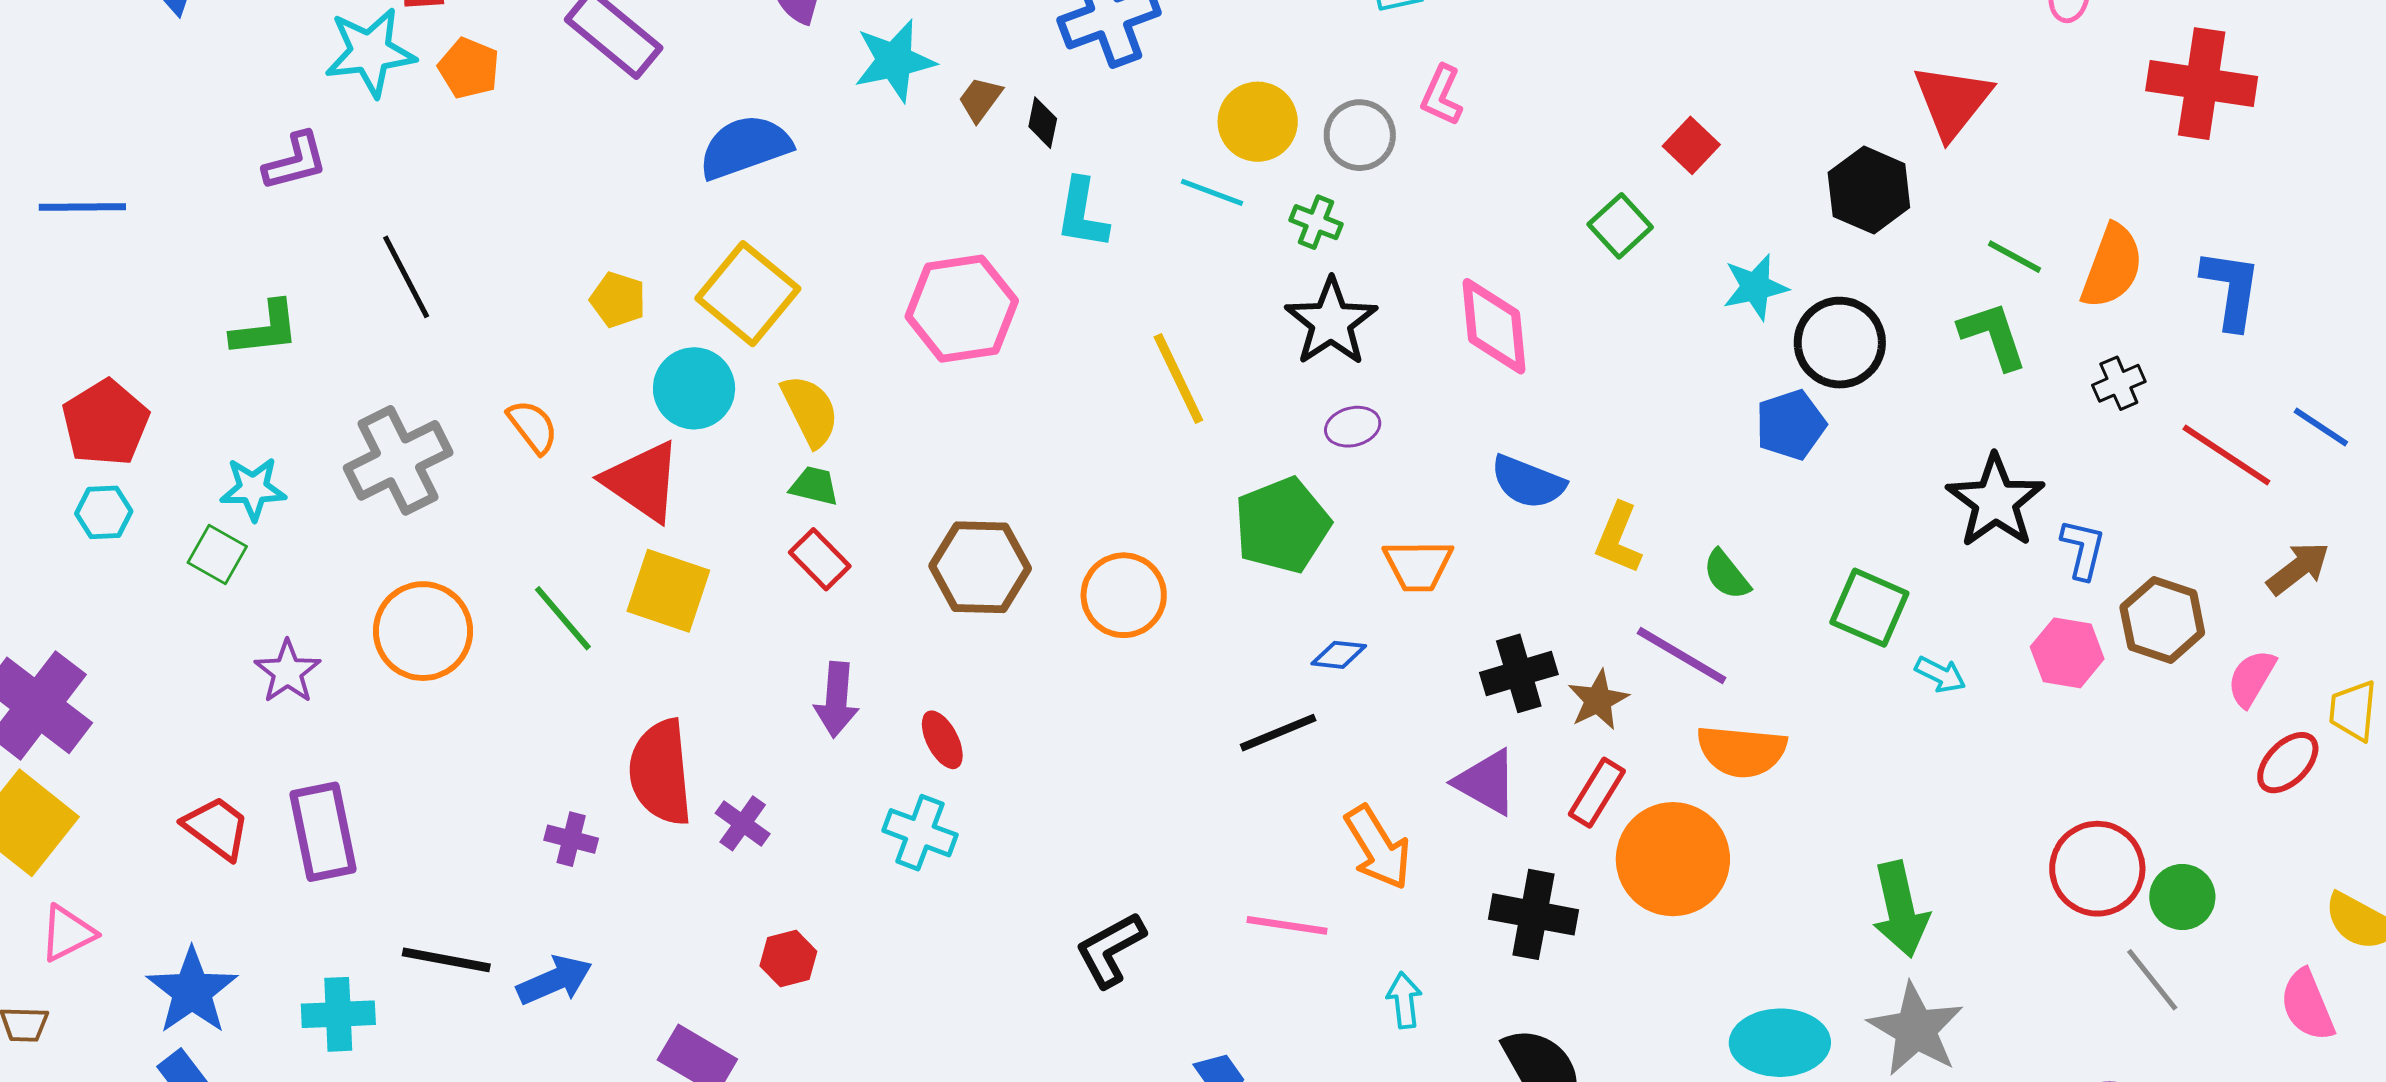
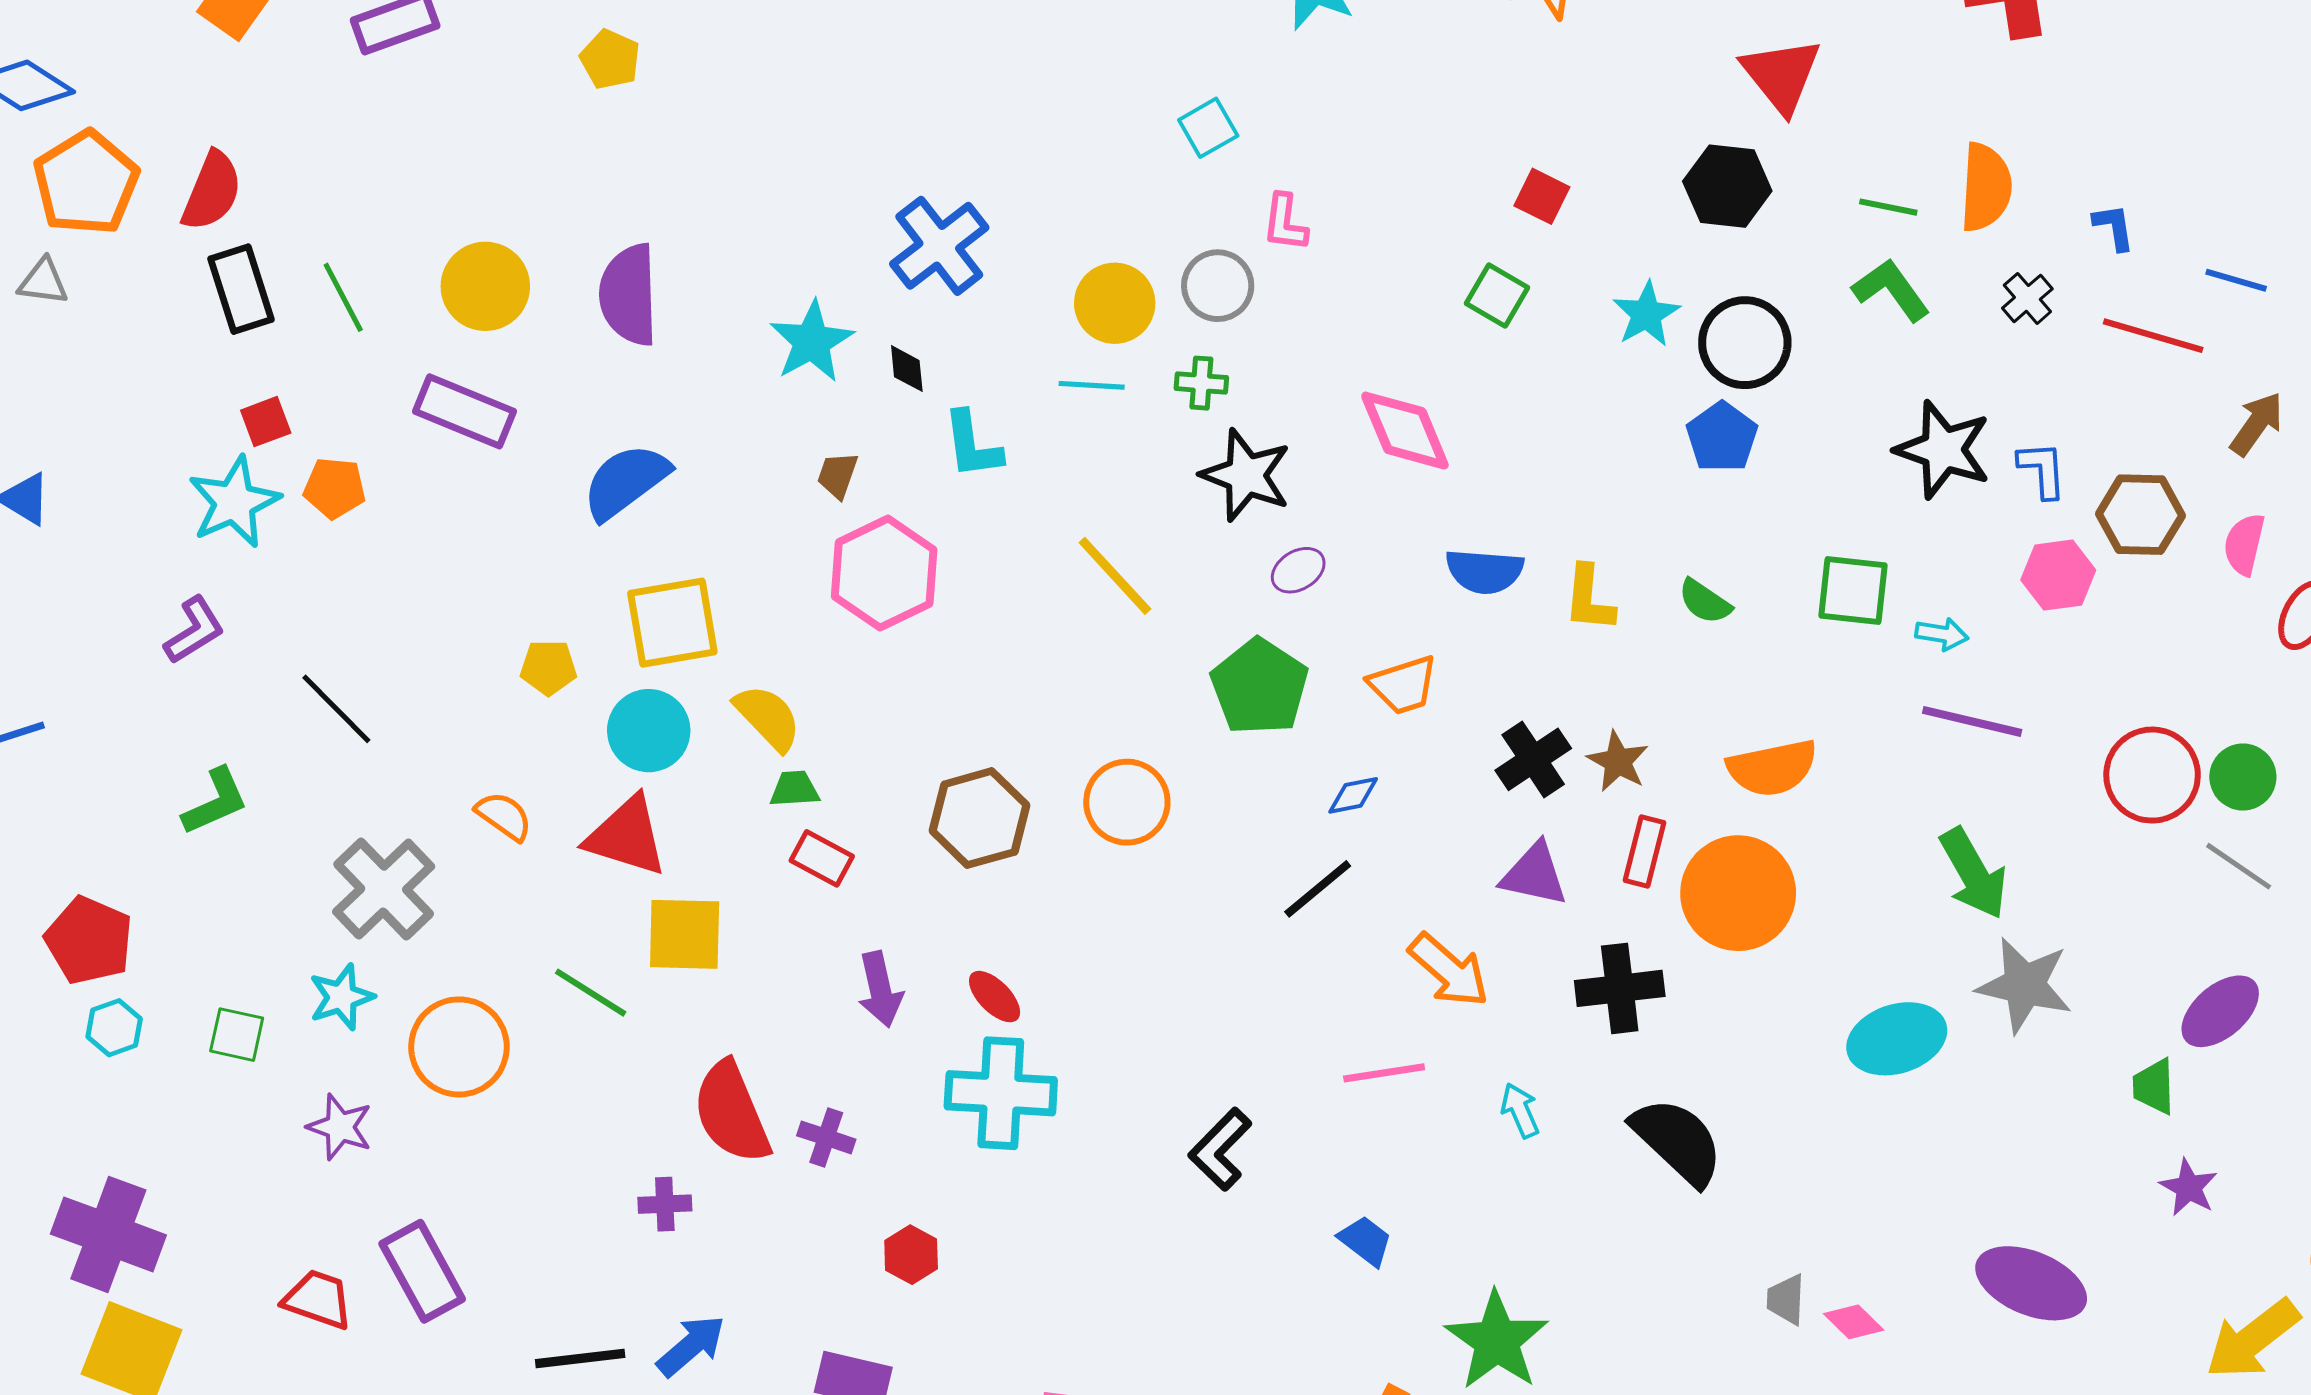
cyan star: (894, 61) -> (812, 342), moved
brown trapezoid: (980, 99) -> (838, 475), moved
blue L-shape: (2231, 289) -> (2114, 227), moved, size x0.6
yellow square: (748, 294) -> (672, 623), turned -32
cyan star: (253, 489) -> (341, 997), moved
purple line: (1682, 656) -> (1972, 721), moved
cyan cross: (920, 833) -> (1001, 1093), size x1.5

